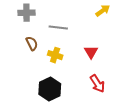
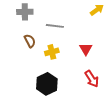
yellow cross: (55, 55) -> (52, 52), turned -32

